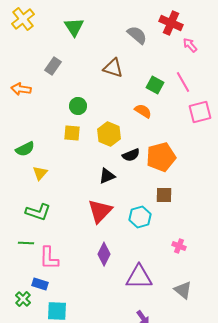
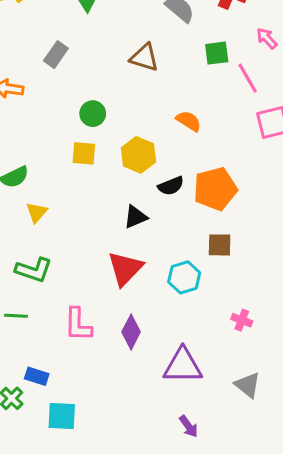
pink arrow: (190, 45) -> (267, 38), moved
green square: (155, 85) -> (217, 53), moved, turned -36
pink L-shape: (49, 258) -> (78, 325), moved

